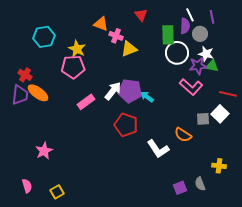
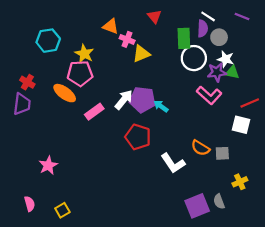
white line: (190, 15) -> (208, 16), turned -32
purple line: (212, 17) -> (242, 16), moved, turned -56
orange ellipse: (38, 93) -> (65, 93), moved
red line: (228, 94) -> (250, 103), turned -36
white square: (220, 114) -> (241, 125), turned -30
gray square: (203, 119) -> (222, 153), moved
yellow cross: (219, 166) -> (240, 182), turned -32
purple square: (180, 188) -> (197, 206), size x1.6

